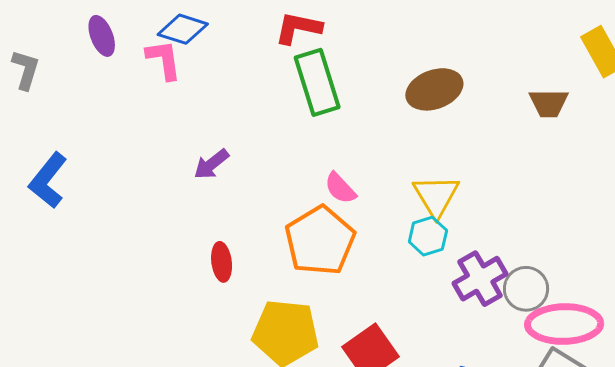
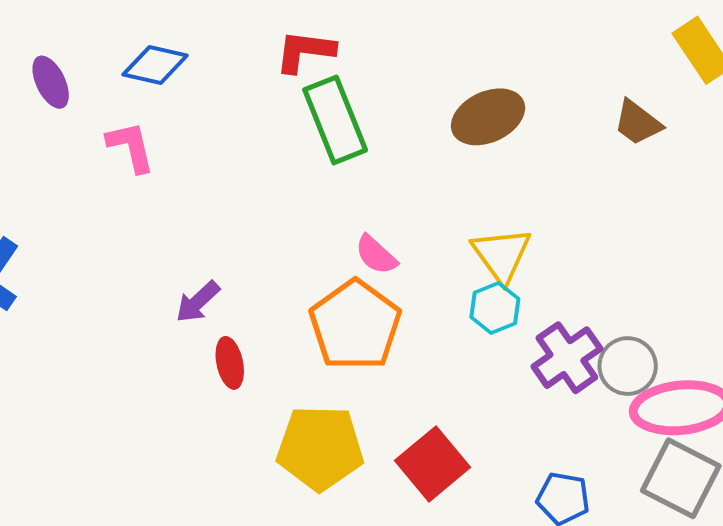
pink L-shape: (164, 60) -> (131, 147), moved
brown trapezoid: (549, 103) -> (638, 123), turned 42
purple arrow: (211, 164) -> (198, 302), moved

